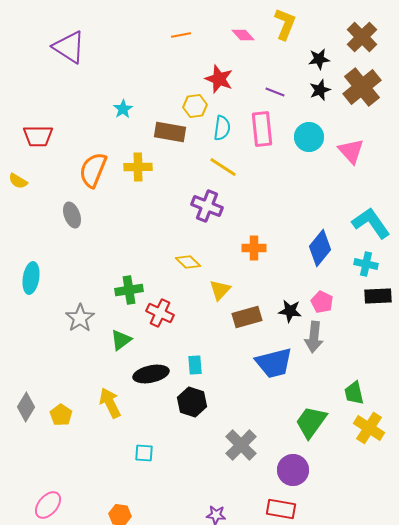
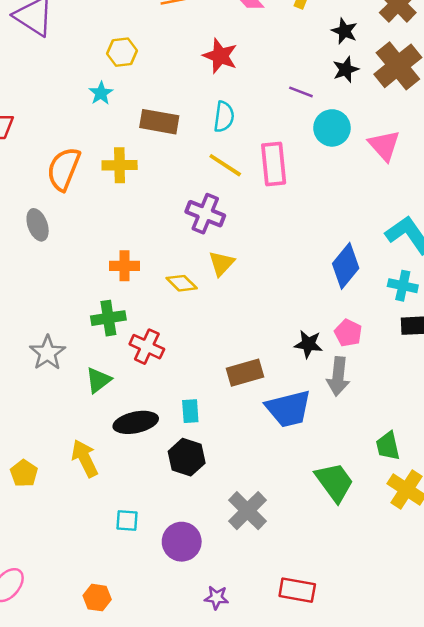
black star: (319, 59) -> (344, 31), turned 30
purple line: (275, 92) -> (301, 92), moved
yellow hexagon: (195, 106) -> (122, 52), moved
pink rectangle: (262, 129) -> (274, 164), moved
orange cross: (254, 248) -> (124, 266), moved
yellow triangle: (220, 290) -> (221, 263), moved
brown rectangle: (247, 317) -> (245, 373), moved
green trapezoid: (311, 422) -> (334, 482), turned 108
purple circle: (293, 470) -> (182, 542), moved

